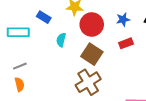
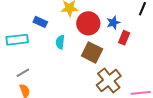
blue star: (123, 19) -> (113, 23), moved
red rectangle: (126, 43) -> (124, 38), turned -40
brown cross: (88, 82) -> (109, 81), moved

